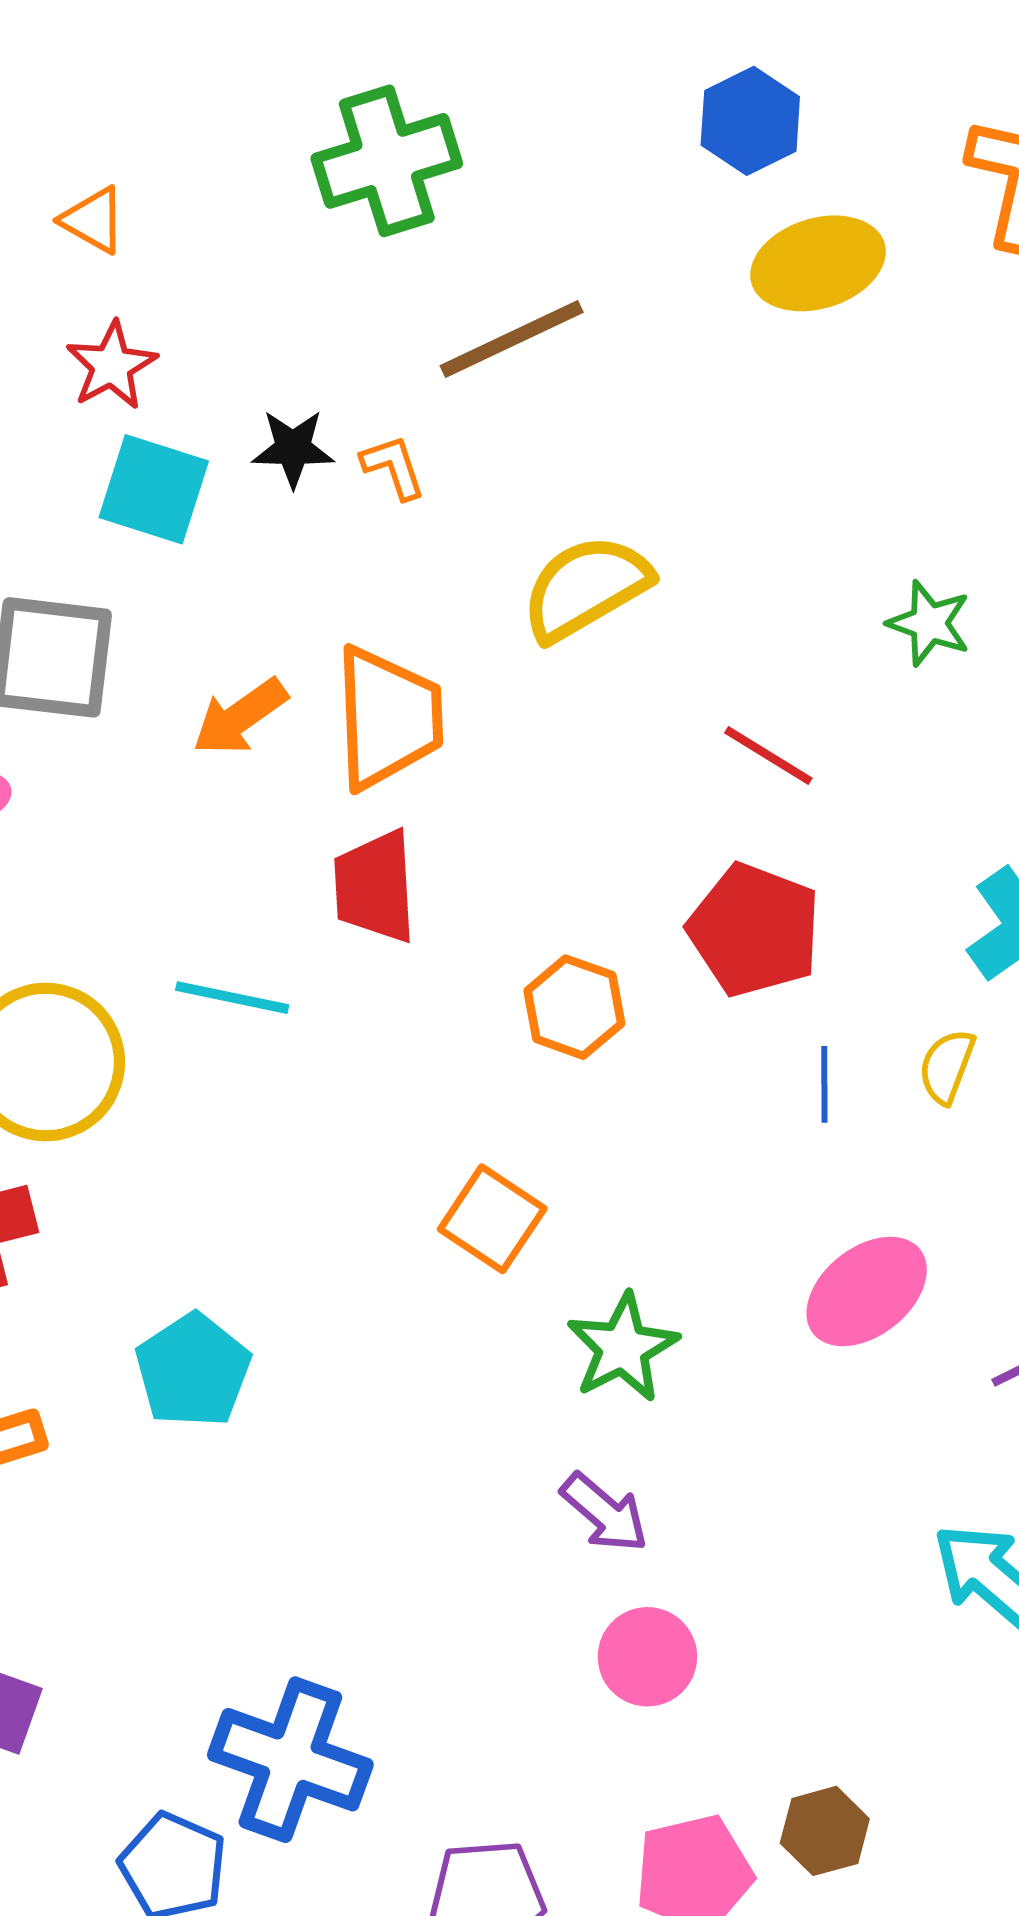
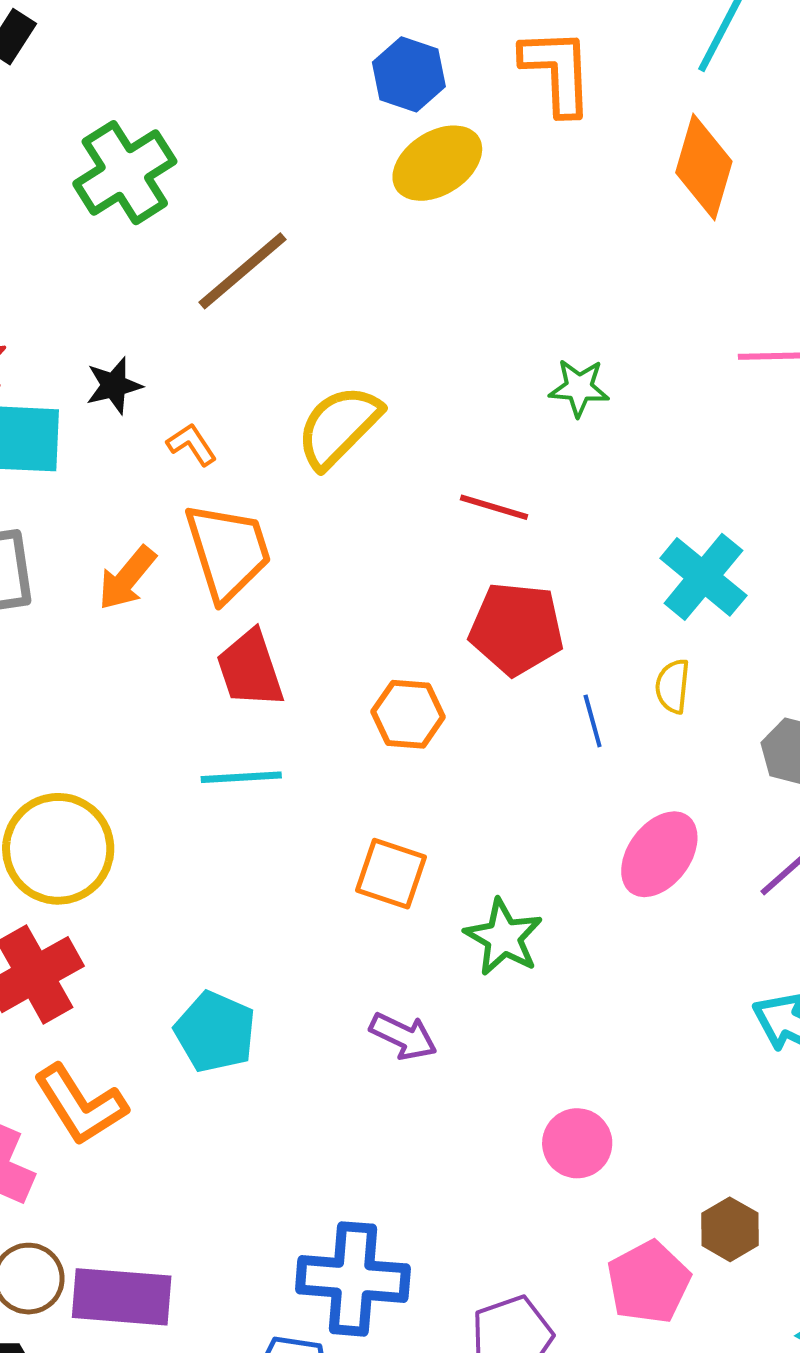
blue hexagon: (750, 121) -> (409, 74), moved
orange L-shape: (393, 467) -> (192, 444), moved
cyan line: (232, 998) -> (241, 777), moved
purple arrow: (604, 1513) -> (403, 1036), moved

